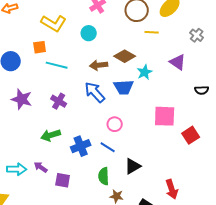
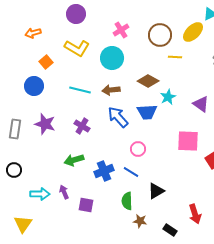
cyan circle: (89, 33) -> (112, 58), size x1.5
orange square: (40, 47) -> (46, 62), moved, turned -32
purple triangle: (178, 62) -> (201, 104), moved
brown arrow: (99, 65) -> (111, 90), moved
purple arrow: (41, 167) -> (64, 192), turned 32

